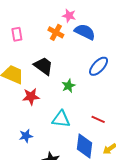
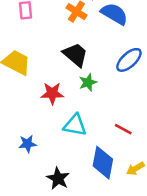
black trapezoid: (43, 66) -> (75, 55), moved
red star: (31, 97) -> (52, 93), moved

